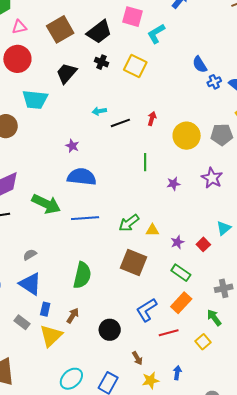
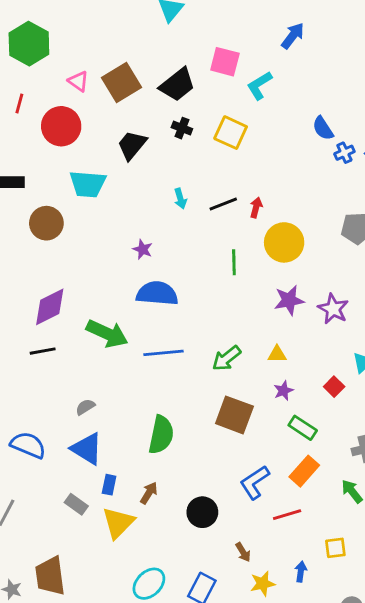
pink triangle: (19, 27) -> (78, 81), moved, turned 49
cyan arrow: (99, 111) -> (180, 198), turned -96
black line: (120, 123) -> (223, 204), moved
yellow circle: (187, 136) -> (284, 242), moved
green line: (145, 162) -> (234, 262), moved
purple star: (212, 178) -> (333, 309), moved
purple star: (173, 184) -> (289, 300), size x1.5
yellow triangle: (152, 230) -> (277, 354), moved
purple star: (177, 242) -> (283, 391), moved
yellow square: (203, 342) -> (335, 548), moved, turned 35

